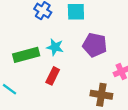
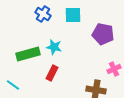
purple pentagon: (95, 45) -> (103, 34), moved

